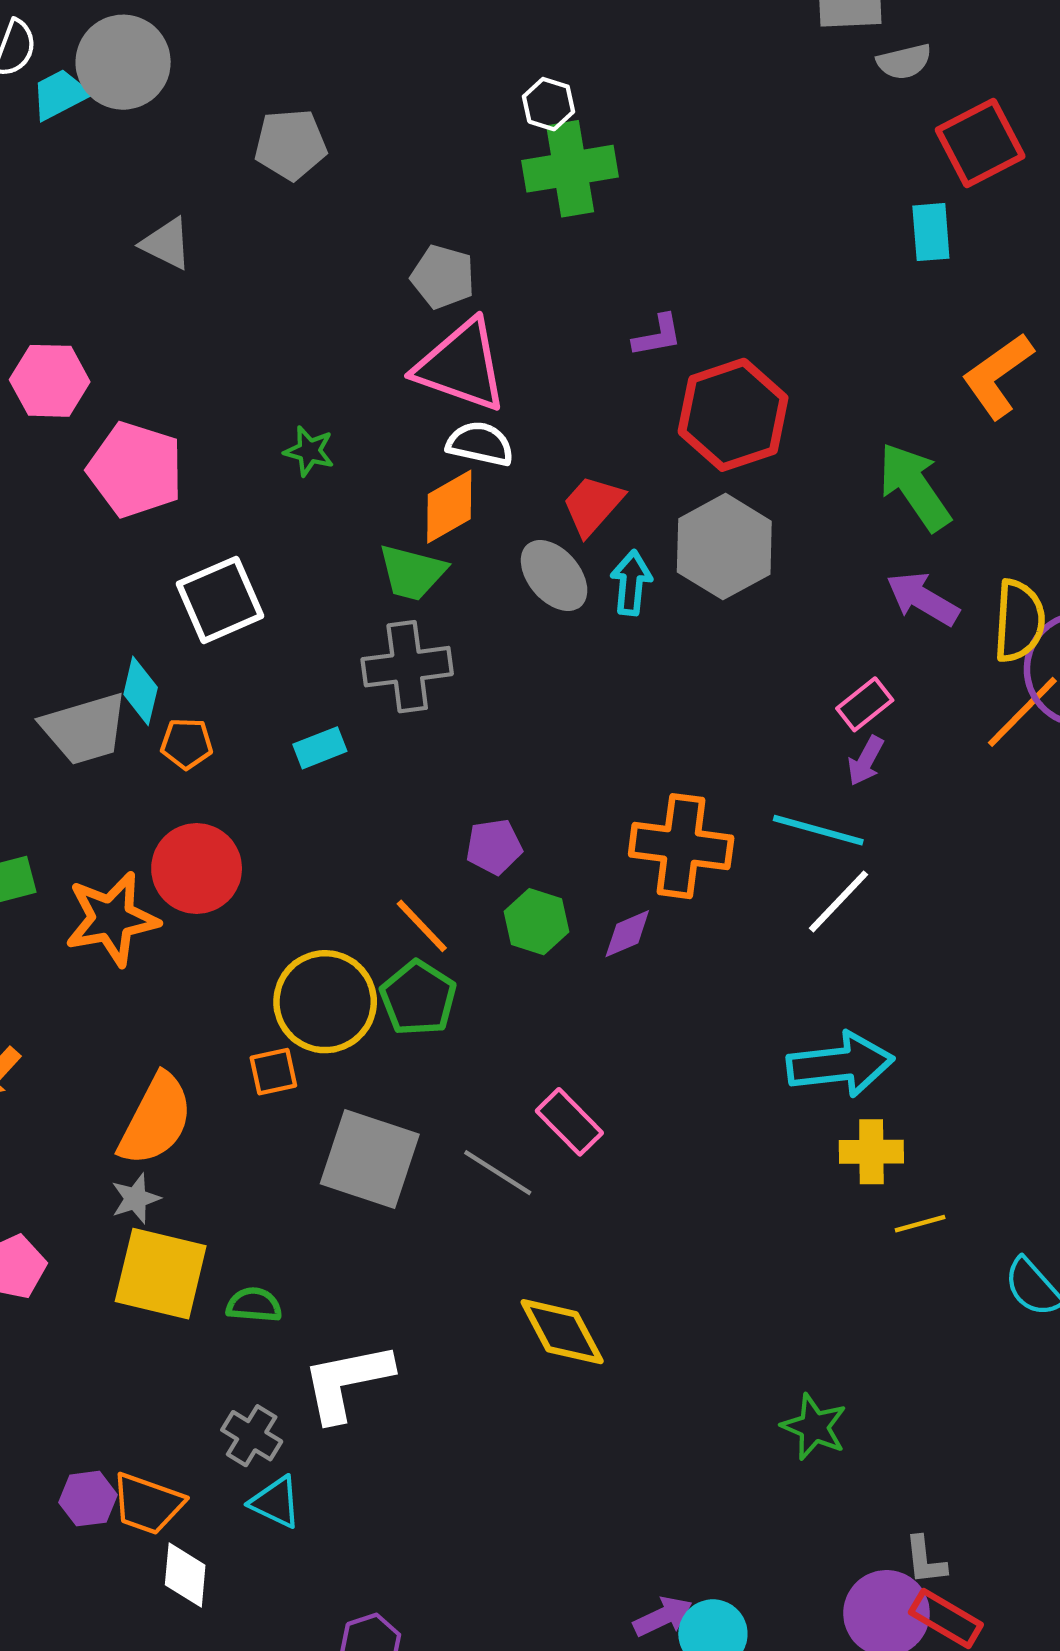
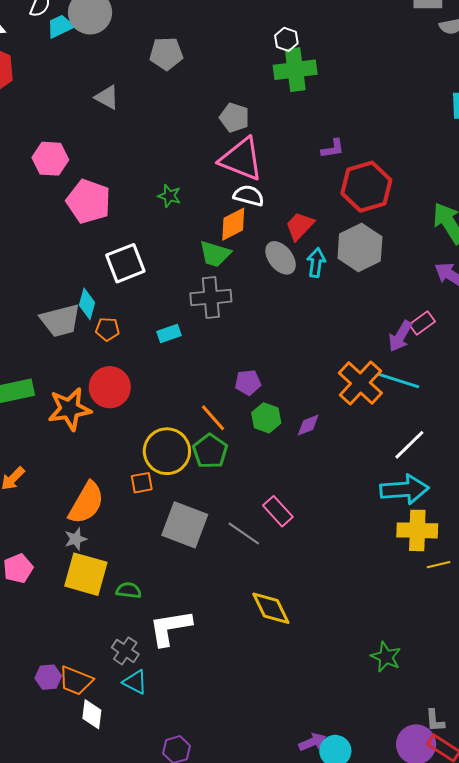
purple arrow: (866, 761) -> (400, 336), moved, size x1.4
orange cross: (681, 846) -> (360, 383), moved, turned 33
white line: (838, 901) -> (409, 445), moved
yellow cross: (871, 1152) -> (417, 530), size x1.4

